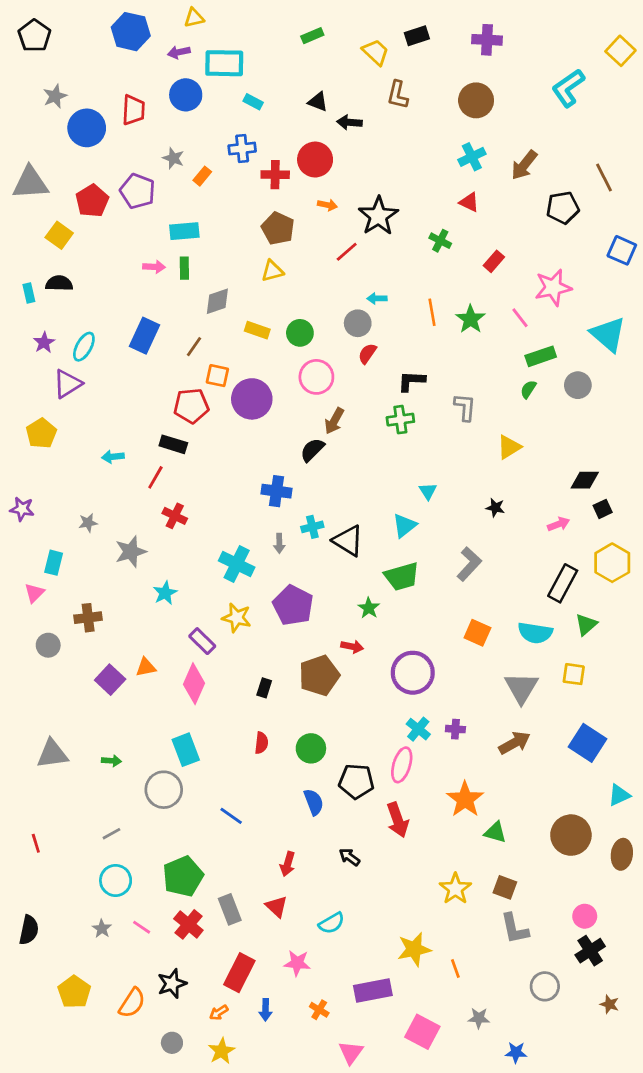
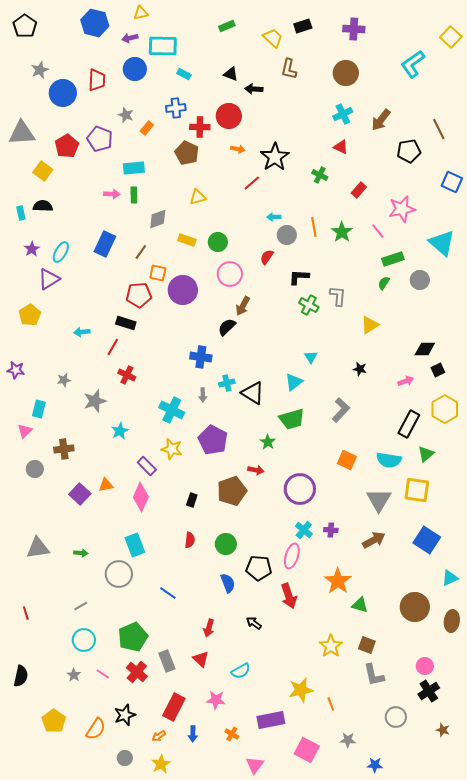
brown pentagon: (278, 228) -> (187, 153), moved
gray circle: (358, 323) -> (287, 235), moved
green cross: (400, 420) -> (309, 305), moved, turned 36
yellow square: (574, 674) -> (417, 490), size x1.5

